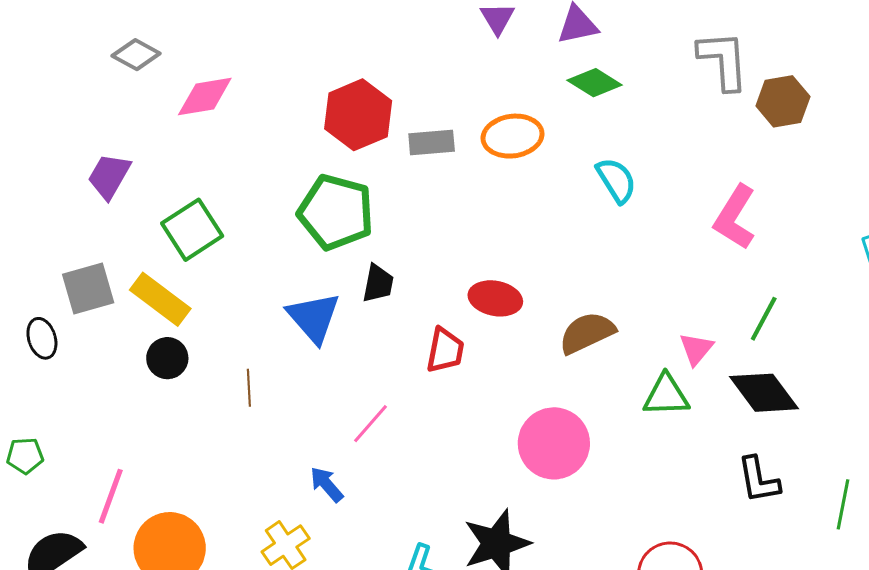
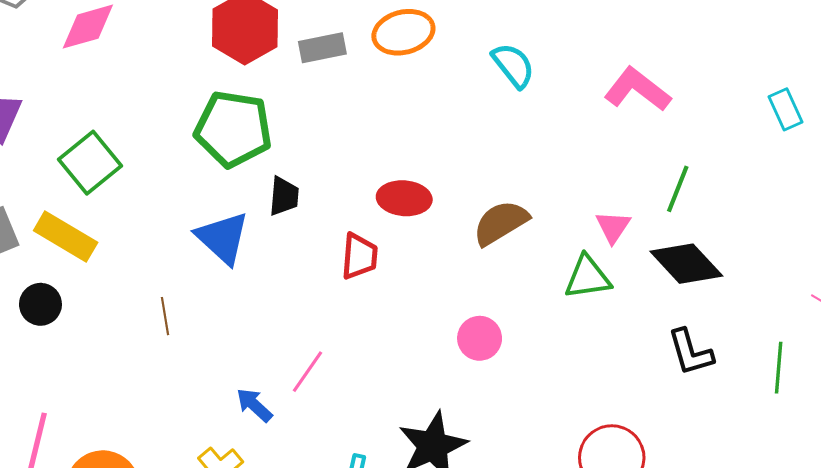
pink L-shape: (735, 217) -> (637, 89), turned 102
black circle: (167, 358) -> (40, 304), moved
pink line: (370, 424) -> (307, 372), moved
pink circle: (554, 443) -> (480, 338), size x0.6

